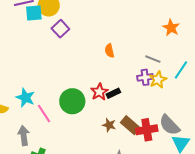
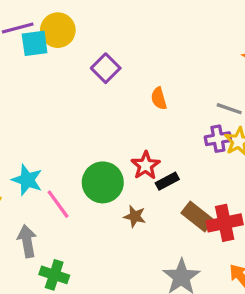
purple square: (60, 29) -> (106, 68), moved
black rectangle: (113, 93) -> (167, 181), moved
brown star: (109, 125) -> (135, 216), moved

